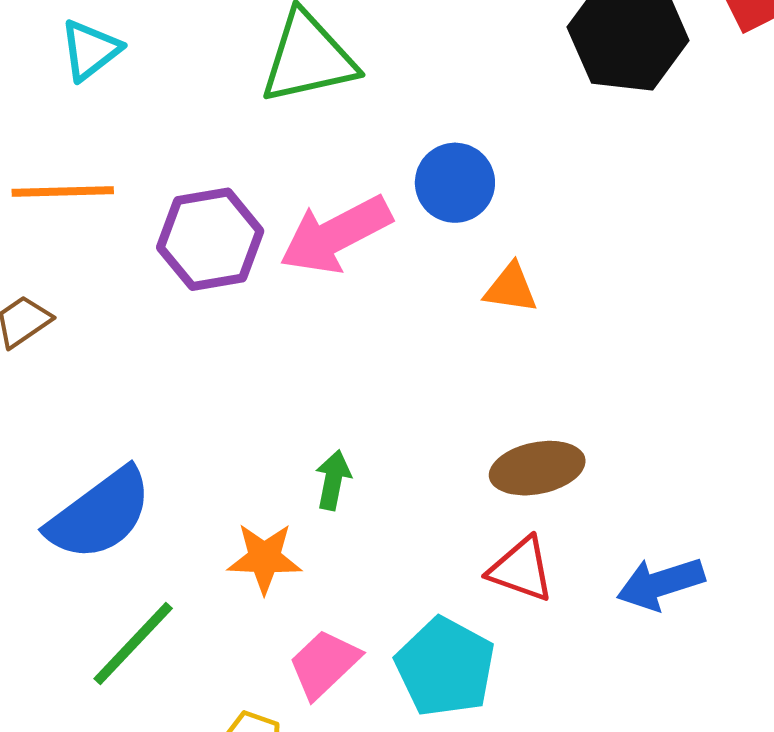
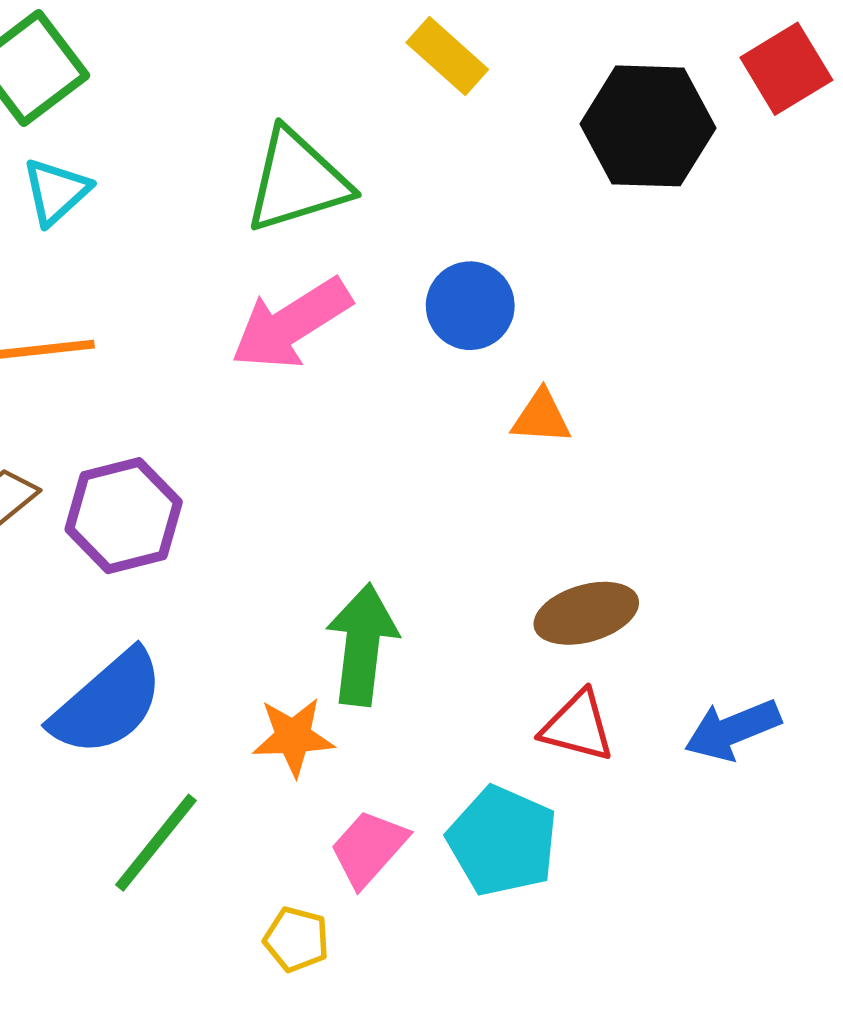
pink arrow: (336, 235) -> (291, 324), moved
purple hexagon: (210, 239) -> (124, 516), moved
green arrow: (333, 480) -> (362, 645), size x1.8

